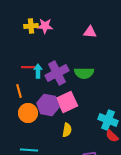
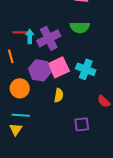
green semicircle: (84, 73) -> (80, 27), moved
orange circle: (28, 113) -> (20, 88), moved
cyan cross: (108, 120) -> (86, 69), moved

